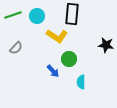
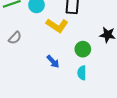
green circle: (69, 59) -> (83, 49), moved

